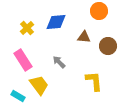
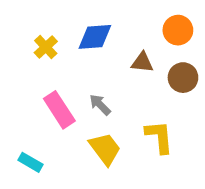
orange circle: (99, 11) -> (178, 30), moved
pink rectangle: (23, 60) -> (59, 110), moved
yellow trapezoid: (39, 85) -> (105, 149), moved

